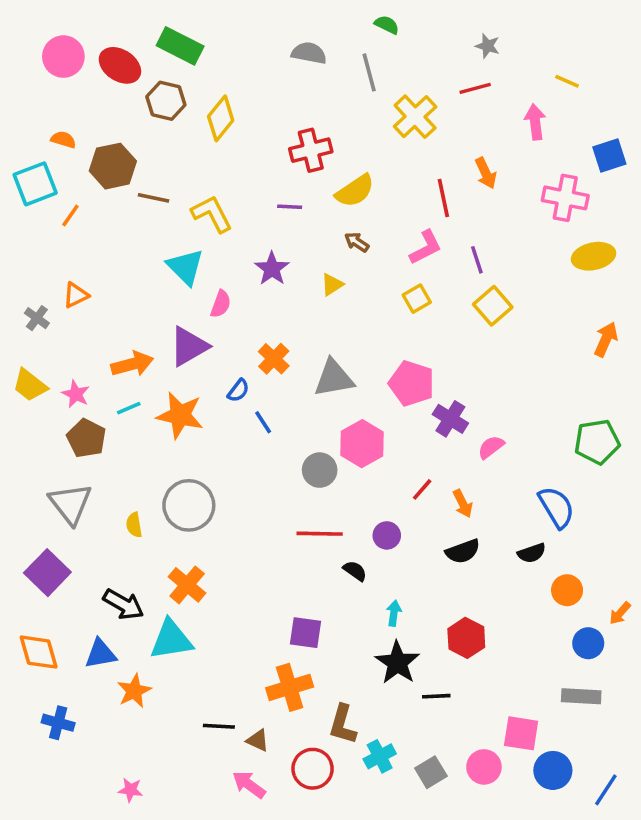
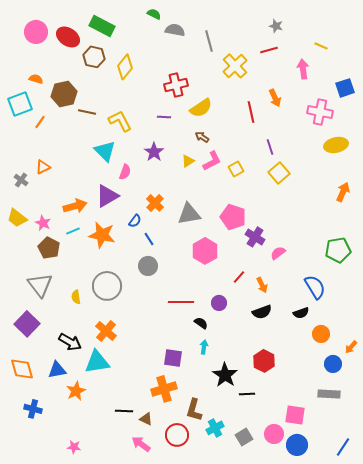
green semicircle: (387, 25) -> (154, 14), moved
pink L-shape: (426, 247) -> (212, 161), moved
gray circle: (320, 470) -> (148, 266), moved
cyan arrow: (394, 613) -> (204, 347), moved
blue circle: (553, 770) -> (297, 445), moved

